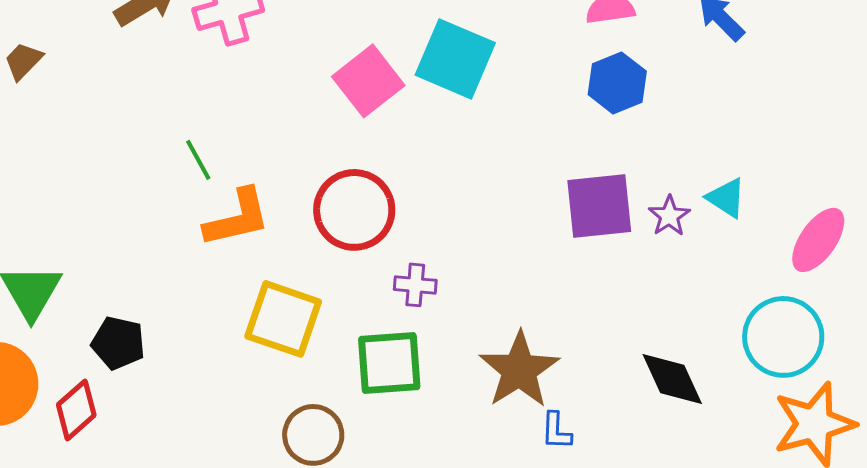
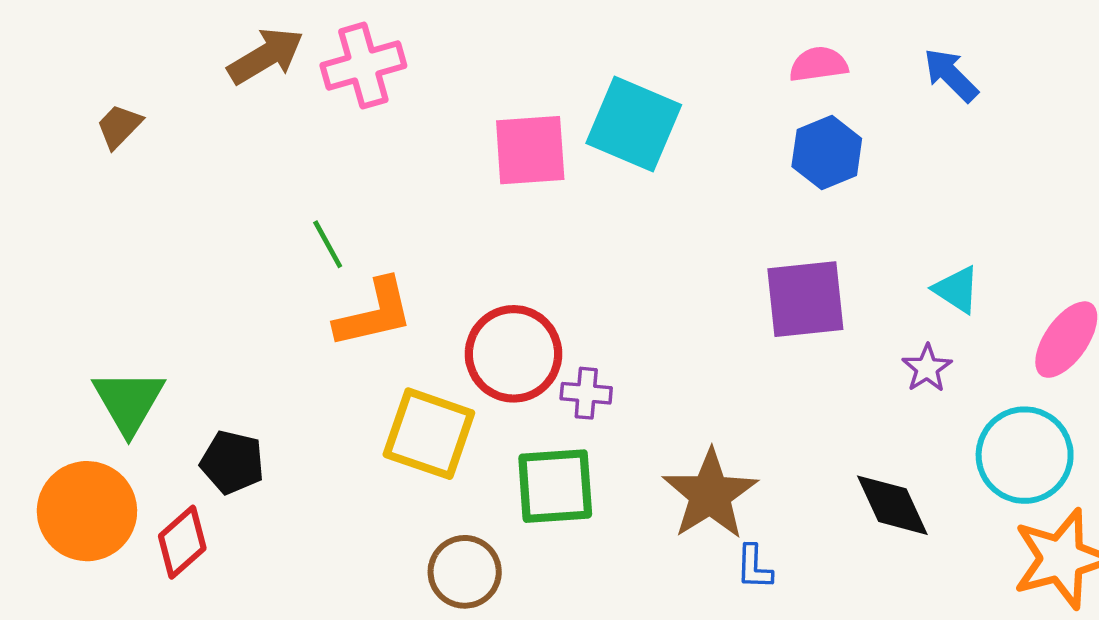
pink square: (368, 81) -> (530, 150), turned 34
red circle: (354, 210) -> (513, 354), moved
purple star: (669, 216) -> (927, 368), moved

